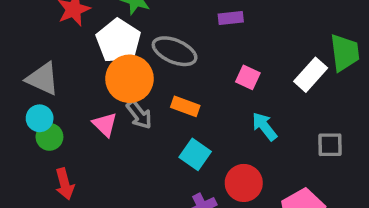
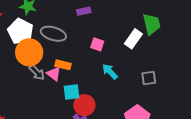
pink triangle: (105, 124) -> (54, 74), moved
cyan square: (195, 154) -> (72, 92), turned -36
red circle: (244, 183) -> (84, 105), moved

